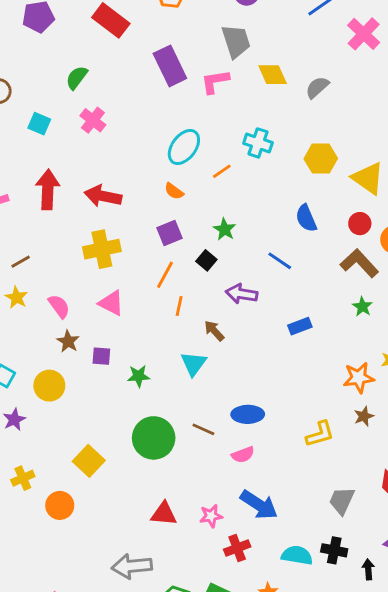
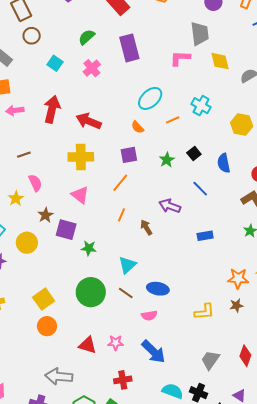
purple rectangle: (170, 66) -> (129, 48), moved
black square: (206, 260) -> (194, 153), moved
yellow star: (17, 298) -> (16, 198), moved
pink semicircle: (59, 306) -> (35, 183), moved
orange line: (179, 306) -> (122, 215), moved
purple square: (101, 356) -> (66, 230), size x1.5
cyan triangle: (194, 364) -> (127, 265), moved
orange circle: (60, 505) -> (47, 326), moved
pink star: (211, 516) -> (116, 343), moved
red cross: (237, 548) -> (123, 380), moved

